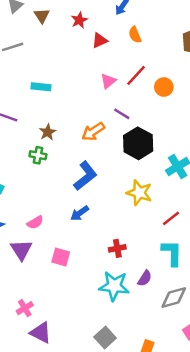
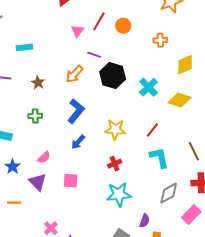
green cross: (38, 155) -> (35, 116), moved
yellow star: (139, 193) -> (115, 129), moved
purple semicircle: (145, 278) -> (145, 221), moved

